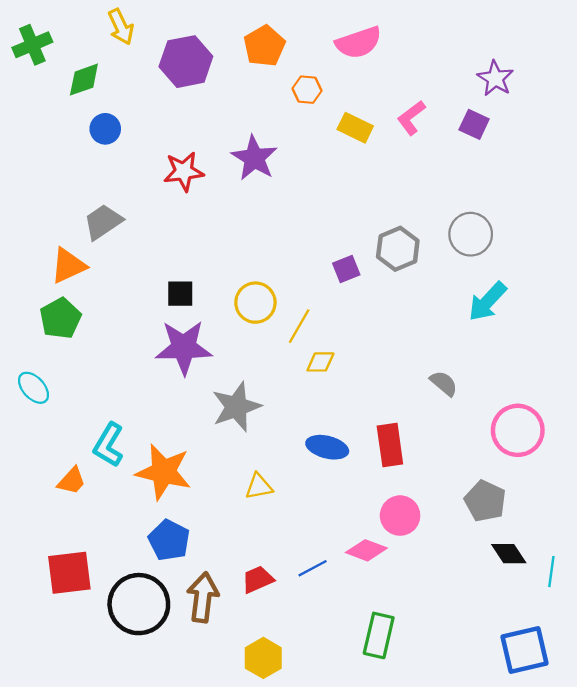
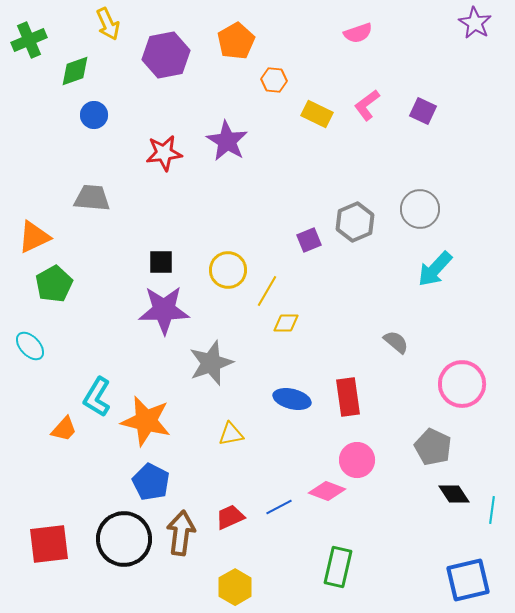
pink semicircle: (359, 43) -> (358, 33), moved, size x0.7
purple star: (495, 78) -> (475, 23), moved
gray trapezoid: (103, 222) -> (92, 198), turned 39
orange triangle: (68, 266) -> (34, 237), moved
red square: (69, 573) -> (49, 544), moved

